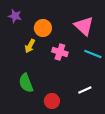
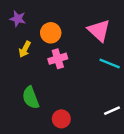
yellow arrow: (30, 46) -> (25, 49), moved
pink cross: (60, 52) -> (58, 59), moved, turned -35
white line: (85, 90) -> (112, 111), moved

